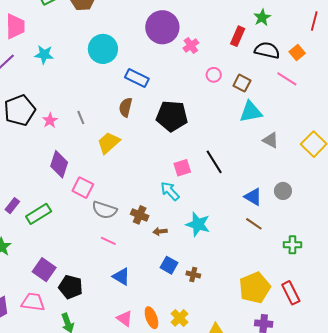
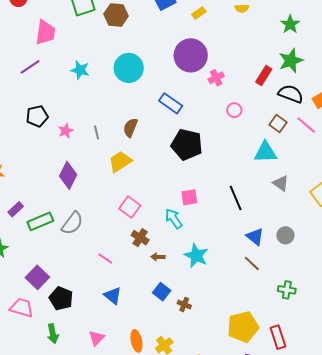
green star: (262, 17) -> (291, 61), size x1.4
cyan star: (44, 55) -> (80, 70), moved
blue rectangle: (137, 78) -> (171, 103), moved
brown square: (242, 83) -> (278, 124), moved
brown semicircle: (126, 107) -> (130, 128), moved
black pentagon: (20, 110) -> (37, 116), size x0.7
black line: (214, 162) -> (236, 198), moved
pink square: (83, 188) -> (130, 207), moved
gray semicircle: (104, 210) -> (72, 223), moved, turned -80
pink triangle: (124, 318) -> (97, 338), moved, turned 30

